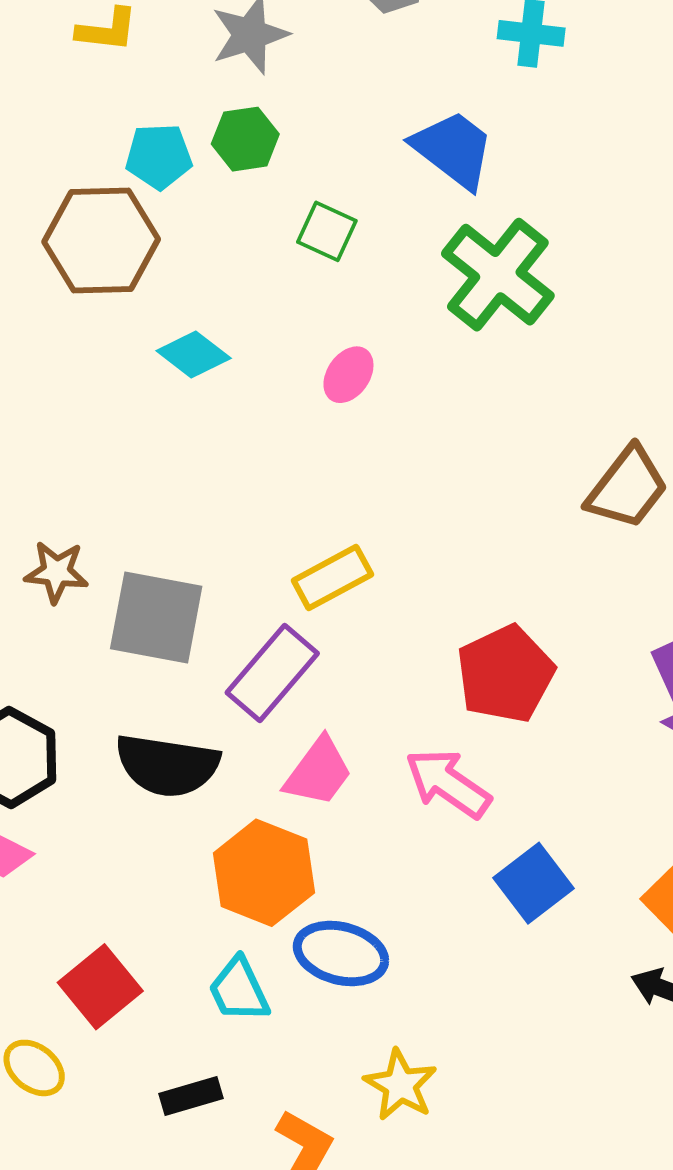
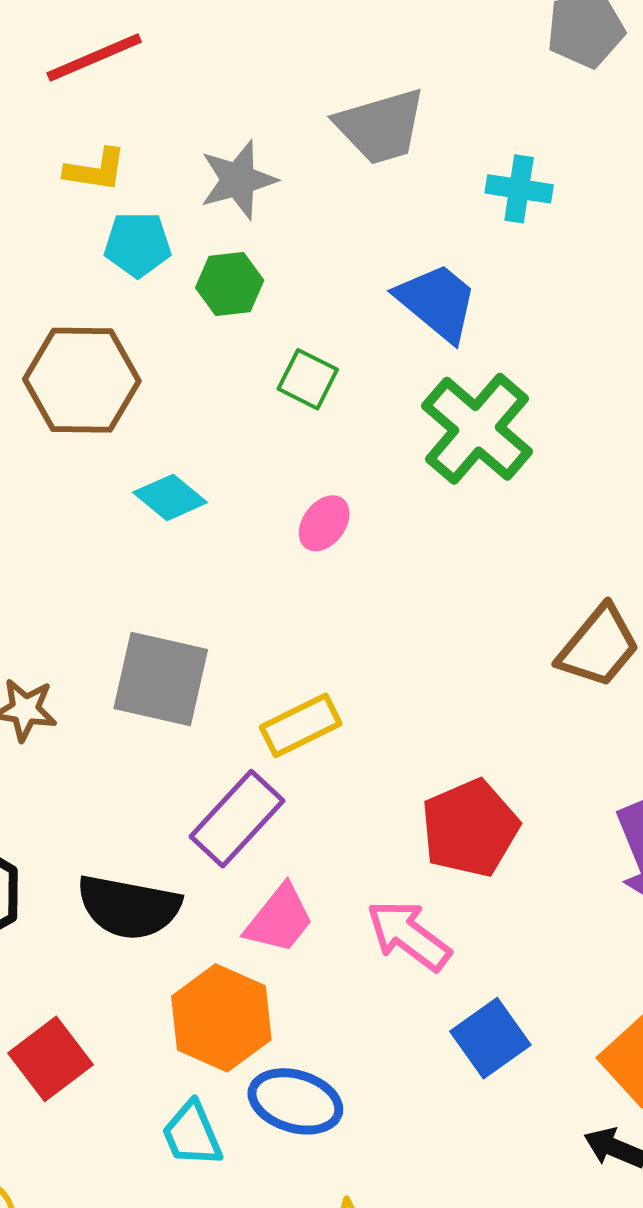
cyan pentagon: (159, 156) -> (138, 244), moved
gray square: (156, 618) -> (161, 679), moved
red square: (100, 987) -> (50, 1059), moved

